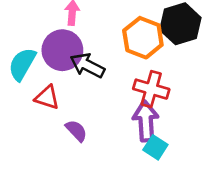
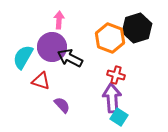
red cross: (151, 89) -> (116, 75), size x0.7

